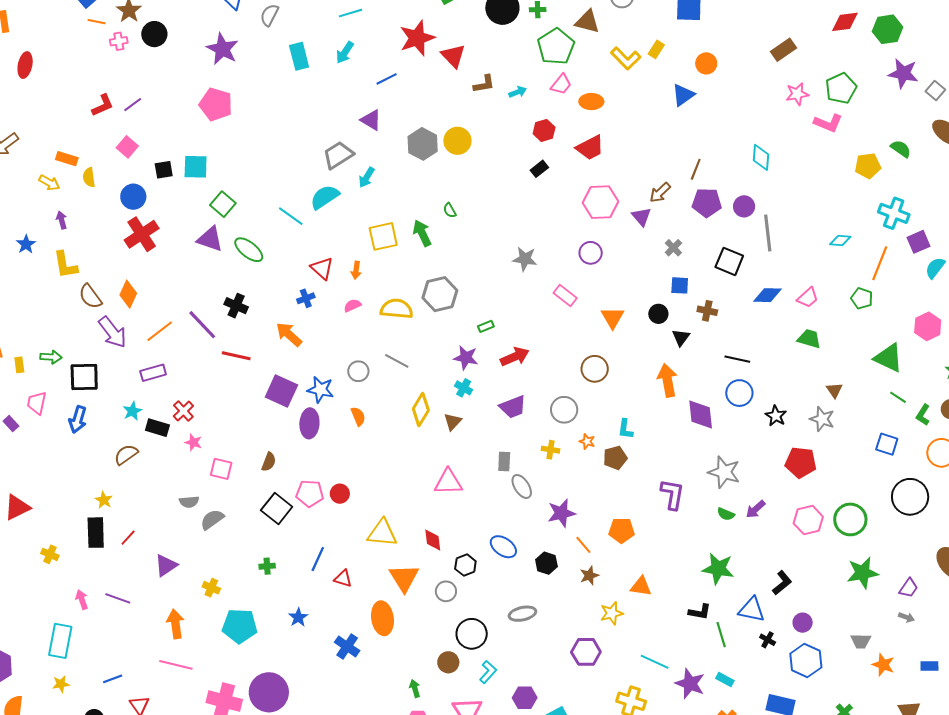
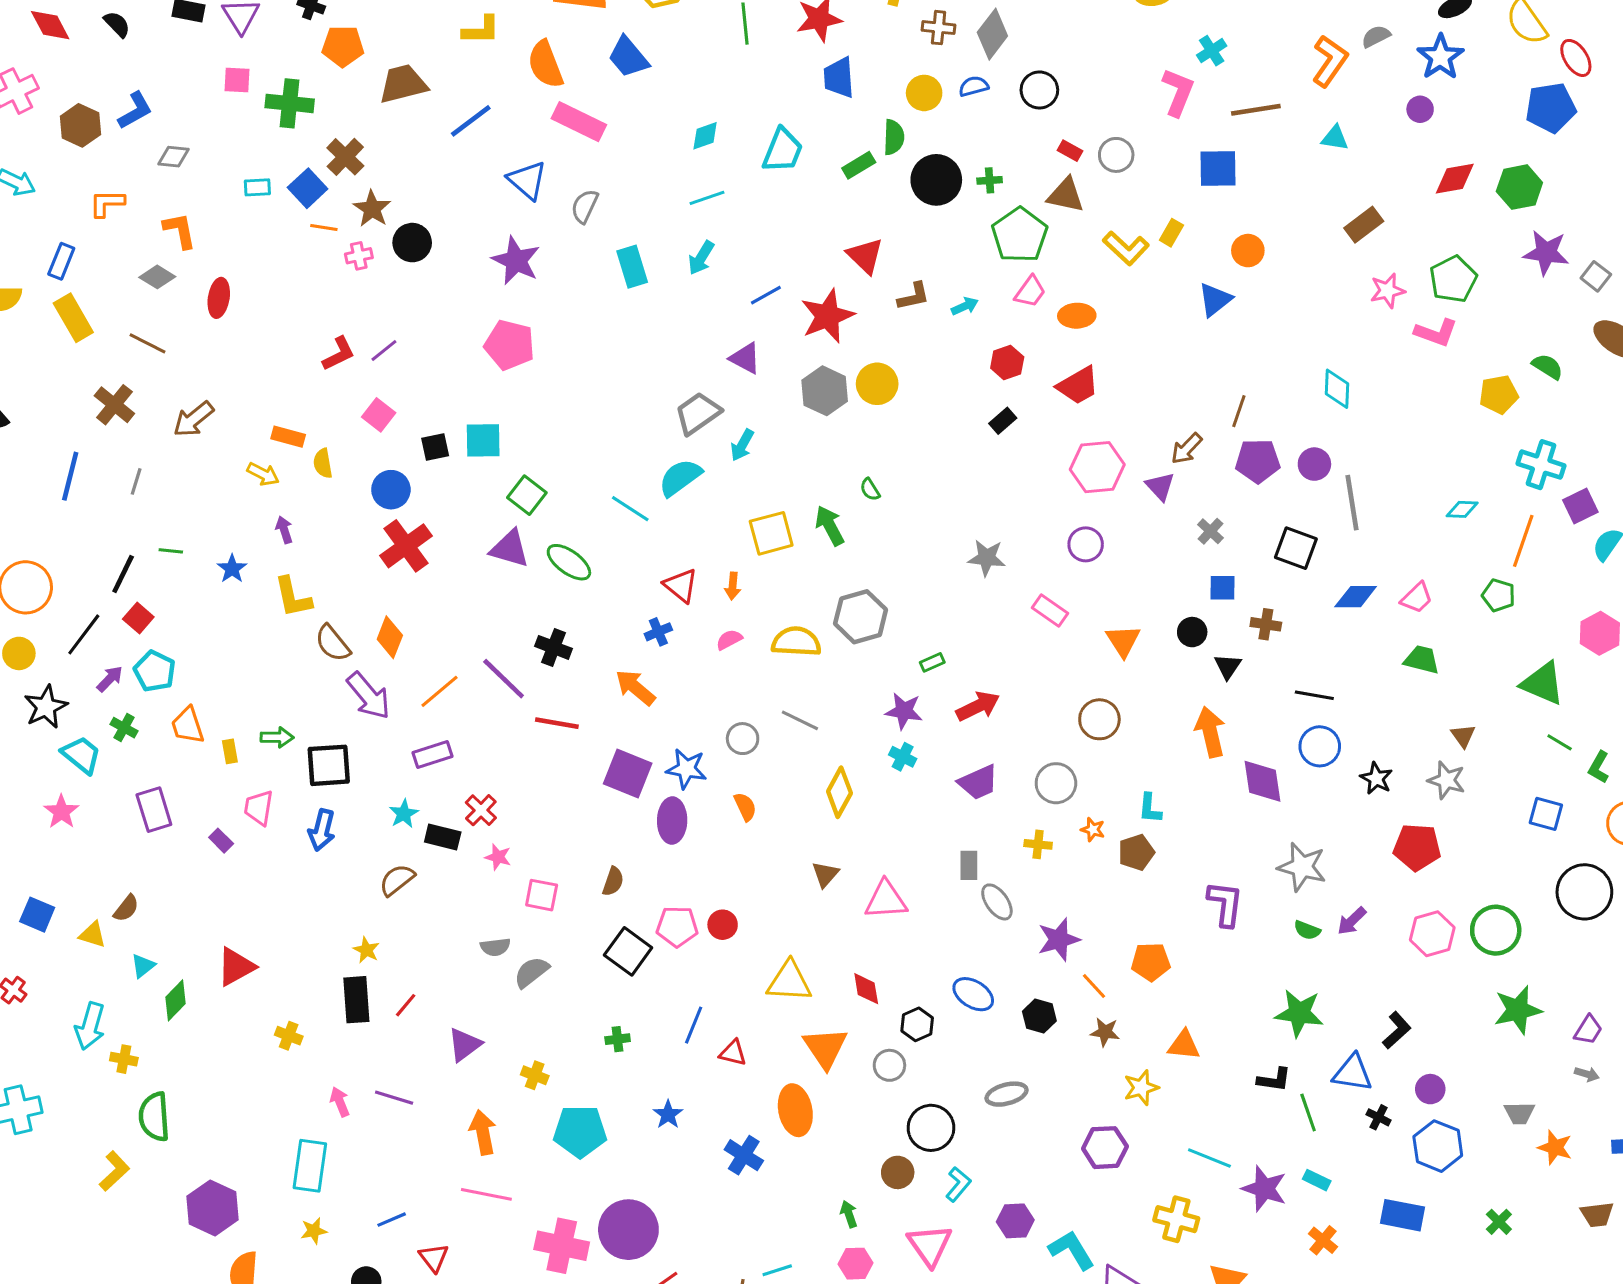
red star: (417, 38) -> (827, 316), moved
brown triangle: (453, 422) -> (825, 874), moved
brown star: (589, 576) -> (1105, 1032), turned 30

